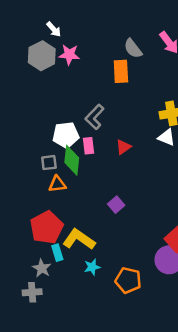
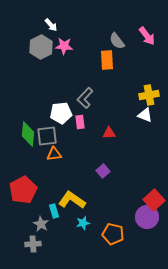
red triangle: (123, 147) -> (109, 133), moved, turned 32
green diamond: (72, 160) -> (28, 134), moved
gray square: (49, 163) -> (47, 136), size x1.5
red pentagon: (47, 227) -> (23, 190), moved

